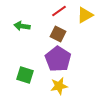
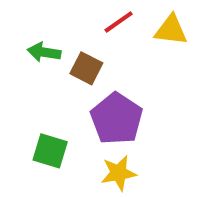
yellow triangle: (85, 15) -> (171, 30), turned 36
brown square: (58, 34) -> (86, 68), moved

